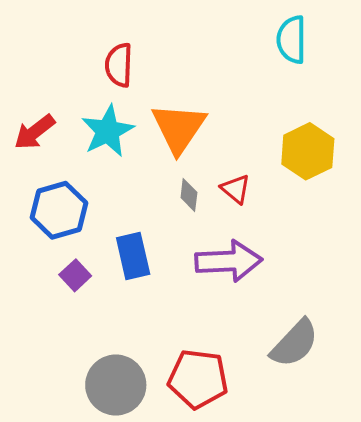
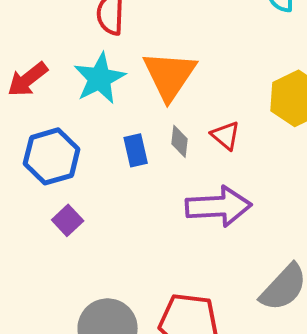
blue rectangle: (133, 256) -> (136, 150), moved, size x0.7

